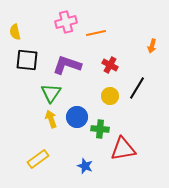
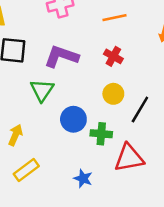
orange line: (96, 33) -> (115, 18), moved
black line: (137, 88) -> (140, 110), moved
yellow arrow: (51, 119) -> (15, 135), moved, turned 42

